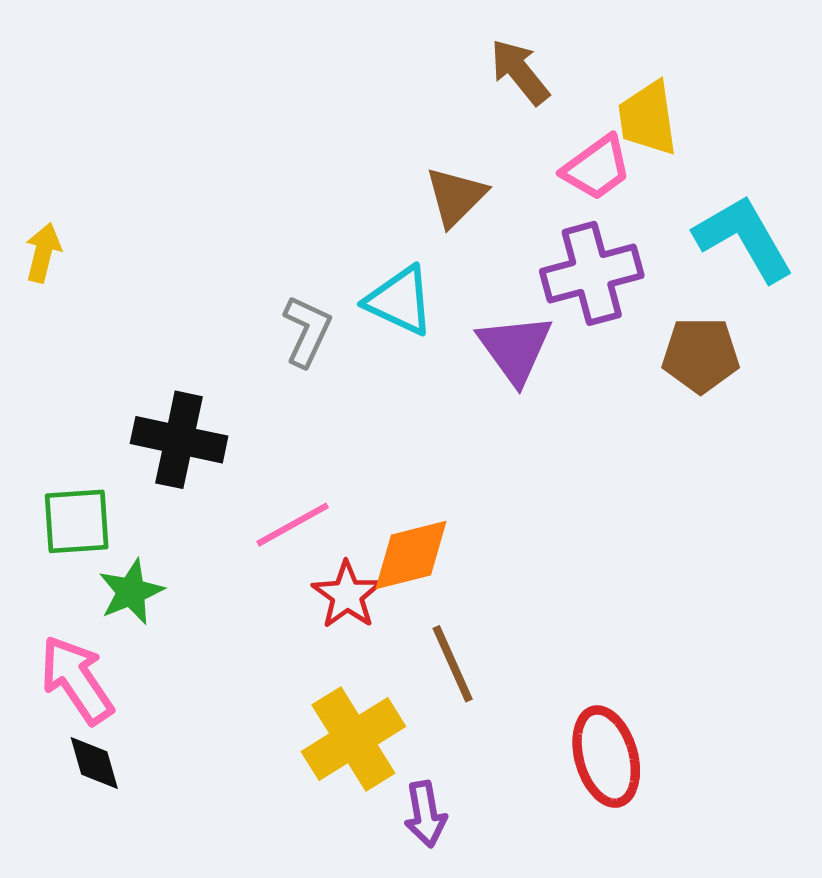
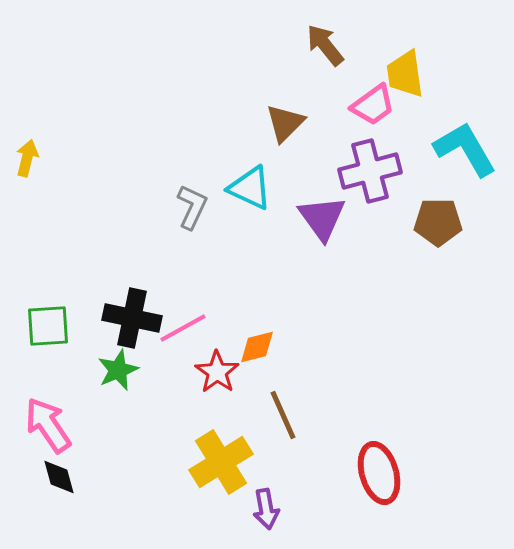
black cross: (179, 440) -> (132, 318), moved
orange diamond: (411, 555) -> (257, 347), size x0.7
green star: (131, 592) -> (118, 370), moved

